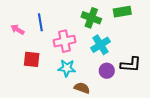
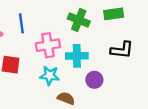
cyan cross: (101, 45) -> (77, 56), moved, turned 30
black L-shape: (131, 65) -> (122, 50), moved

